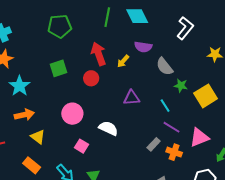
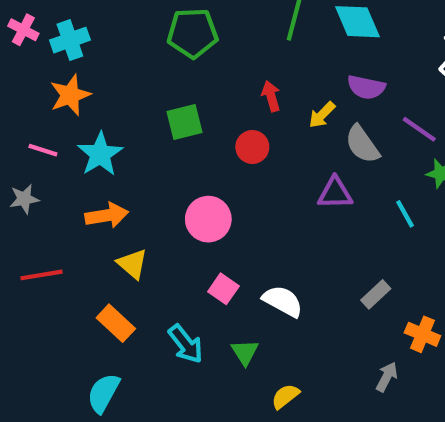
red arrow: (99, 54) -> (271, 96), size x0.6
gray semicircle: (165, 67) -> (362, 144), moved
purple line: (171, 127) -> (419, 129), moved
white semicircle: (108, 128) -> (283, 301), moved
orange cross: (174, 152) -> (422, 334), moved

